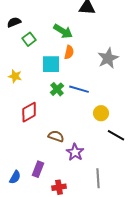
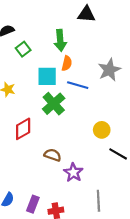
green arrow: (63, 31) -> (60, 40), turned 54
green cross: (57, 89) -> (54, 104), size x1.5
blue line: (79, 89) -> (78, 85), moved
purple rectangle: (38, 169) -> (33, 204), moved

